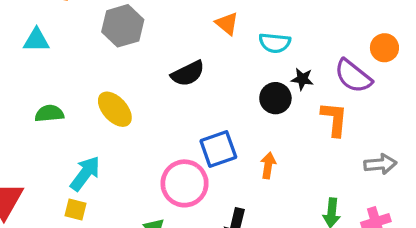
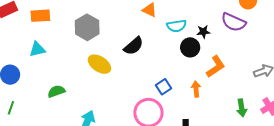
cyan semicircle: (275, 43) -> (177, 26), moved
yellow ellipse: (115, 109) -> (99, 64), moved
orange L-shape: (334, 119) -> (216, 67), moved, turned 65
blue square: (218, 149) -> (164, 87), size x0.7

